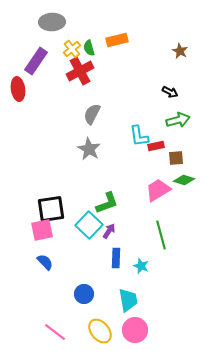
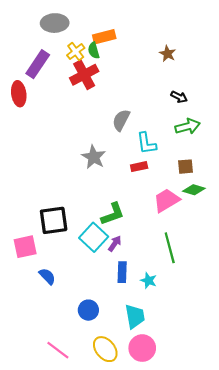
orange rectangle: (117, 40) -> (104, 37), moved
brown star: (180, 51) -> (168, 54), moved
gray semicircle: (92, 114) -> (121, 120), moved
red rectangle: (156, 146) -> (139, 167), moved
pink square: (42, 230) -> (25, 247), moved

